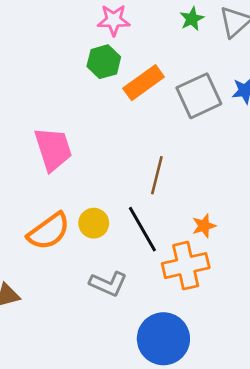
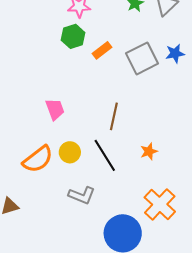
orange rectangle: (144, 83) -> (102, 50), size x0.7
pink trapezoid: (53, 149) -> (55, 109), moved, size x0.7
orange cross: (186, 266) -> (160, 204), moved, turned -32

